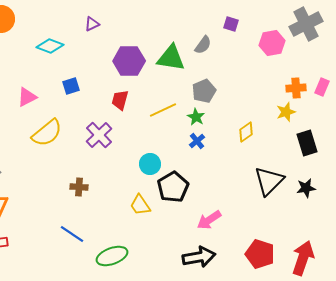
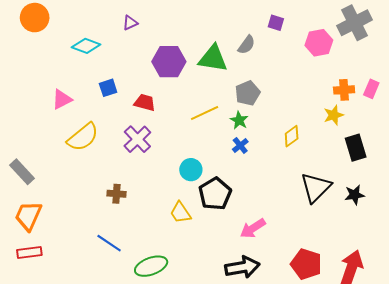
red trapezoid: (120, 100) -> (145, 103), moved, turned 90

